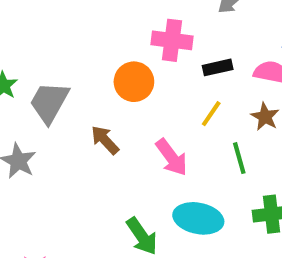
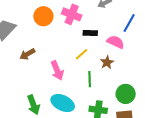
orange circle: (134, 82) -> (43, 16), moved
brown arrow: (105, 140) -> (27, 54), turned -91

